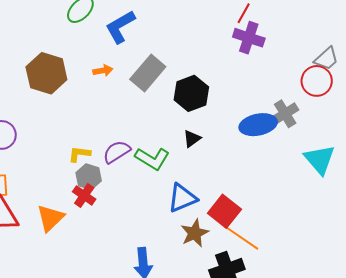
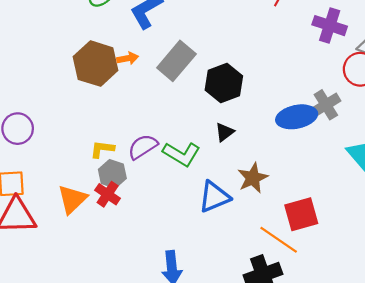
purple cross: (249, 38) -> (330, 26), moved
brown hexagon: (46, 73) -> (96, 64), moved
red square: (224, 211) -> (301, 214), moved, turned 36
orange triangle: (50, 218) -> (72, 199), moved
brown star: (195, 233) -> (253, 178), moved

